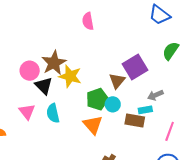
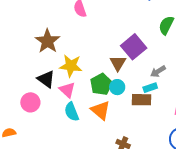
brown star: (54, 63) -> (47, 41), moved
pink circle: (30, 71) -> (30, 102), moved
pink triangle: (27, 112) -> (67, 90), moved
cyan semicircle: (53, 113) -> (72, 112), moved

